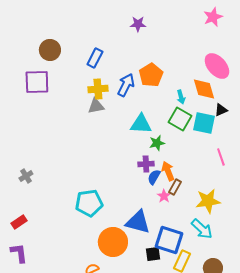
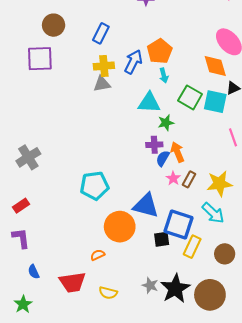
cyan arrow: (181, 97) -> (164, 75), moved
gray cross: (26, 176) -> (28, 157), size x1.6
brown rectangle: (175, 187) -> (189, 179), moved

